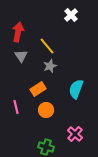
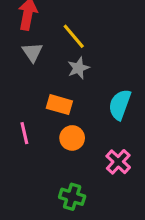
orange rectangle: (38, 89) -> (59, 105), turned 49
pink cross: (75, 134) -> (118, 162), moved

